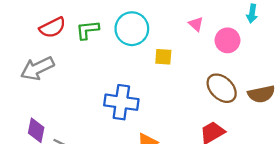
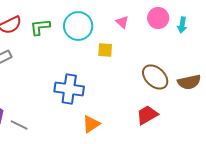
cyan arrow: (252, 14) -> (182, 25), moved
pink triangle: (196, 24) -> (122, 22), moved
pink circle: (228, 40) -> (158, 18), moved

